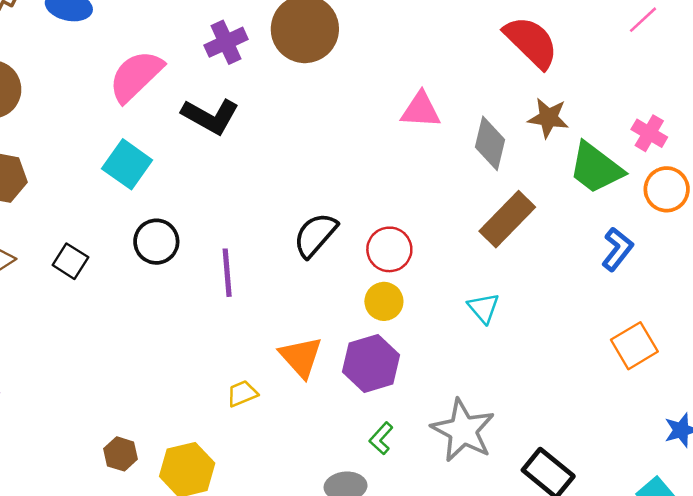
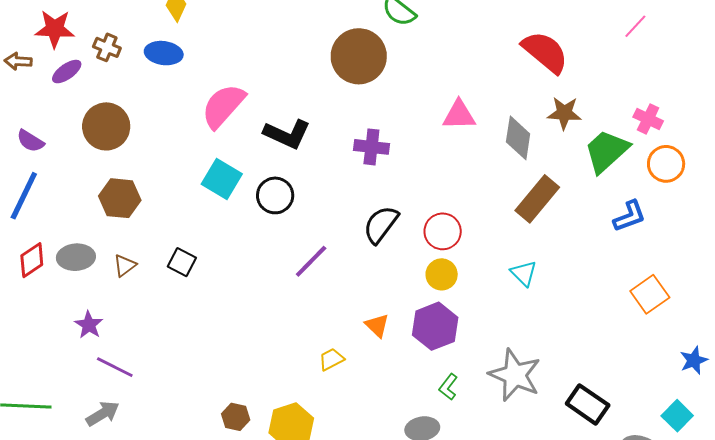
purple cross: (226, 42) -> (371, 147), moved, turned 36
green trapezoid: (596, 168) -> (607, 151), turned 105
black circle: (156, 242) -> (275, 195), moved
blue L-shape: (617, 249) -> (630, 216), turned 36
purple line: (227, 273) -> (311, 261), turned 54
orange triangle: (301, 357) -> (377, 325), size x0.7

